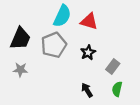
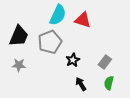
black star: (88, 52) -> (73, 60), moved

